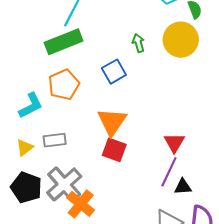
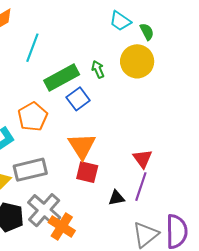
green rectangle: (64, 42) -> (62, 77), moved
gray rectangle: (55, 140) -> (30, 170), size x1.5
black triangle: (183, 187) -> (117, 198), moved

